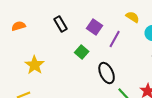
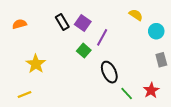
purple square: (95, 27) -> (83, 23), moved
purple line: (115, 39) -> (102, 37), moved

